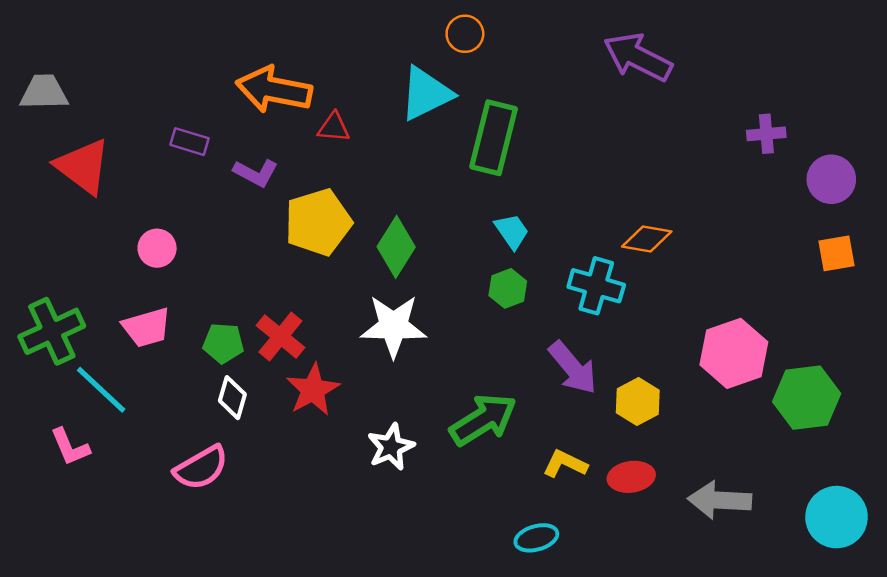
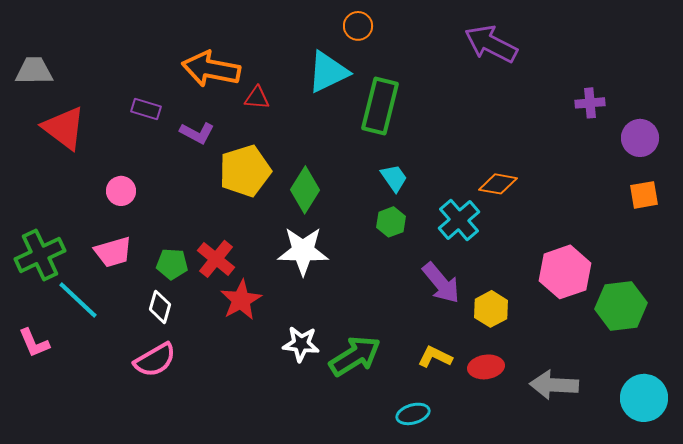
cyan cross: (596, 286) -> (459, 220), turned 33
white diamond: (232, 398) -> (160, 307), moved
green arrow: (483, 420) -> (355, 356), moved
pink L-shape: (70, 447) -> (34, 343), moved
white star: (391, 447) -> (301, 344), turned 30

